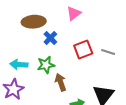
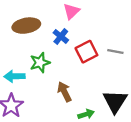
blue cross: (50, 38) -> (61, 36), moved
green star: (46, 65) -> (40, 63), moved

